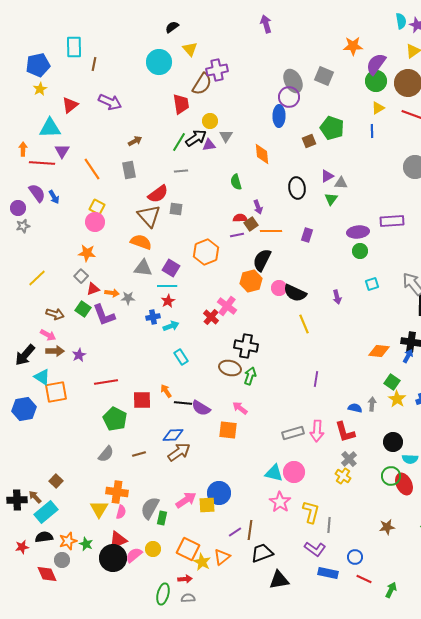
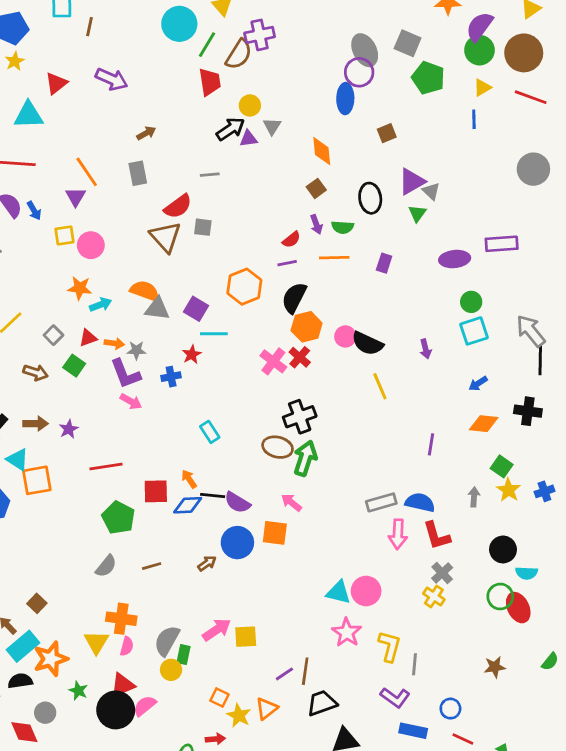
green pentagon: (332, 128) -> (428, 78), moved
green line: (179, 142) -> (207, 45), moved
purple triangle: (62, 151) -> (76, 197), moved
purple triangle: (327, 176) -> (412, 182), size x1.5
green semicircle: (236, 182) -> (343, 227), moved, turned -70
gray triangle: (341, 183) -> (431, 191), turned 40
yellow square: (97, 207) -> (65, 235), moved, turned -35
red semicircle: (240, 218) -> (291, 240), turned 144
brown square: (251, 224) -> (316, 188), moved
orange semicircle: (141, 242) -> (145, 291), moved
green circle: (360, 251) -> (471, 302), moved
black semicircle: (262, 260) -> (294, 298), moved
gray square: (81, 276) -> (53, 335), moved
cyan square: (372, 284) -> (474, 331), size x1.5
cyan line: (167, 286) -> (214, 334), moved
purple L-shape: (104, 315) -> (125, 374), moved
red cross: (211, 317) -> (300, 357), moved
cyan arrow: (171, 326) -> (100, 305), moved
pink arrow: (48, 335) -> (131, 401), moved
black cross: (246, 346) -> (300, 417), turned -30
blue arrow: (408, 356) -> (478, 383), moved, turned -152
green arrow: (250, 376) -> (305, 458), size x1.4
purple line: (316, 379) -> (431, 444), moved
blue semicircle: (355, 408) -> (420, 502), moved, size x1.5
gray rectangle: (293, 433) -> (381, 502), moved
blue diamond: (173, 435) -> (188, 505), moved
brown arrow: (179, 452) -> (207, 563), size x0.6
blue circle: (219, 493) -> (237, 543), moved
orange star: (68, 541) -> (51, 659), moved, size x1.4
yellow circle: (153, 549) -> (171, 670), moved
orange square: (188, 549) -> (219, 697), size x0.6

